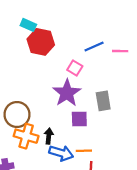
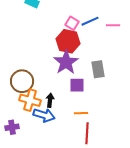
red hexagon: (41, 42) -> (68, 41), moved
pink square: (75, 68) -> (72, 23), moved
blue arrow: (61, 153) -> (44, 115), moved

